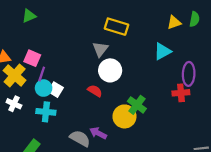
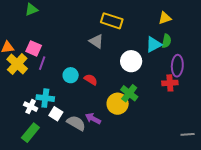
green semicircle: (194, 19) -> (166, 41), moved
gray triangle: (100, 49) -> (96, 41), turned -35
white circle: (110, 70) -> (131, 61), moved
cyan circle: (44, 88) -> (71, 75), moved
white square: (56, 90) -> (56, 114), moved
white cross: (14, 104) -> (31, 107), moved

